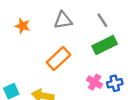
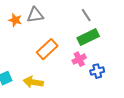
gray triangle: (63, 20) -> (35, 15), moved
pink cross: (95, 82) -> (79, 59), moved, turned 32

